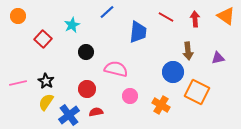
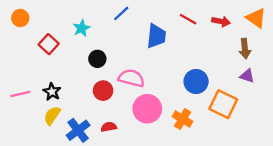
red arrow: (195, 19) -> (221, 21), turned 105
brown arrow: (188, 51) -> (245, 49), moved
purple triangle: (218, 58) -> (247, 76), moved, turned 32
red circle: (87, 89) -> (103, 91), moved
pink circle: (130, 96) -> (147, 109), size x1.6

